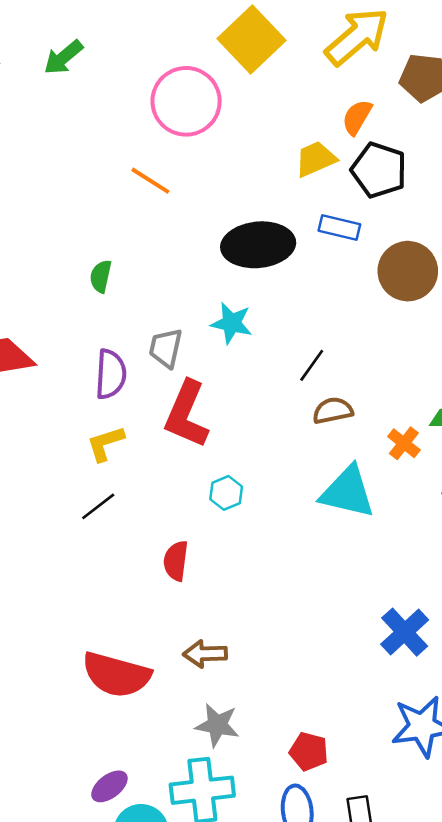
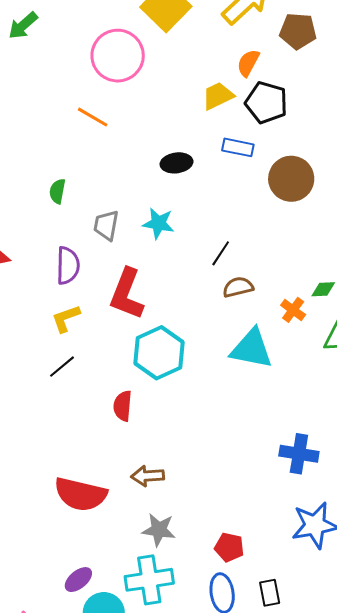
black ellipse: (258, 245) -> (177, 163), size x0.6
gray trapezoid: (166, 348) -> (106, 225), moved
cyan hexagon: (226, 493) -> (159, 353), size x2.0
blue cross: (405, 632) -> (299, 454), turned -36

